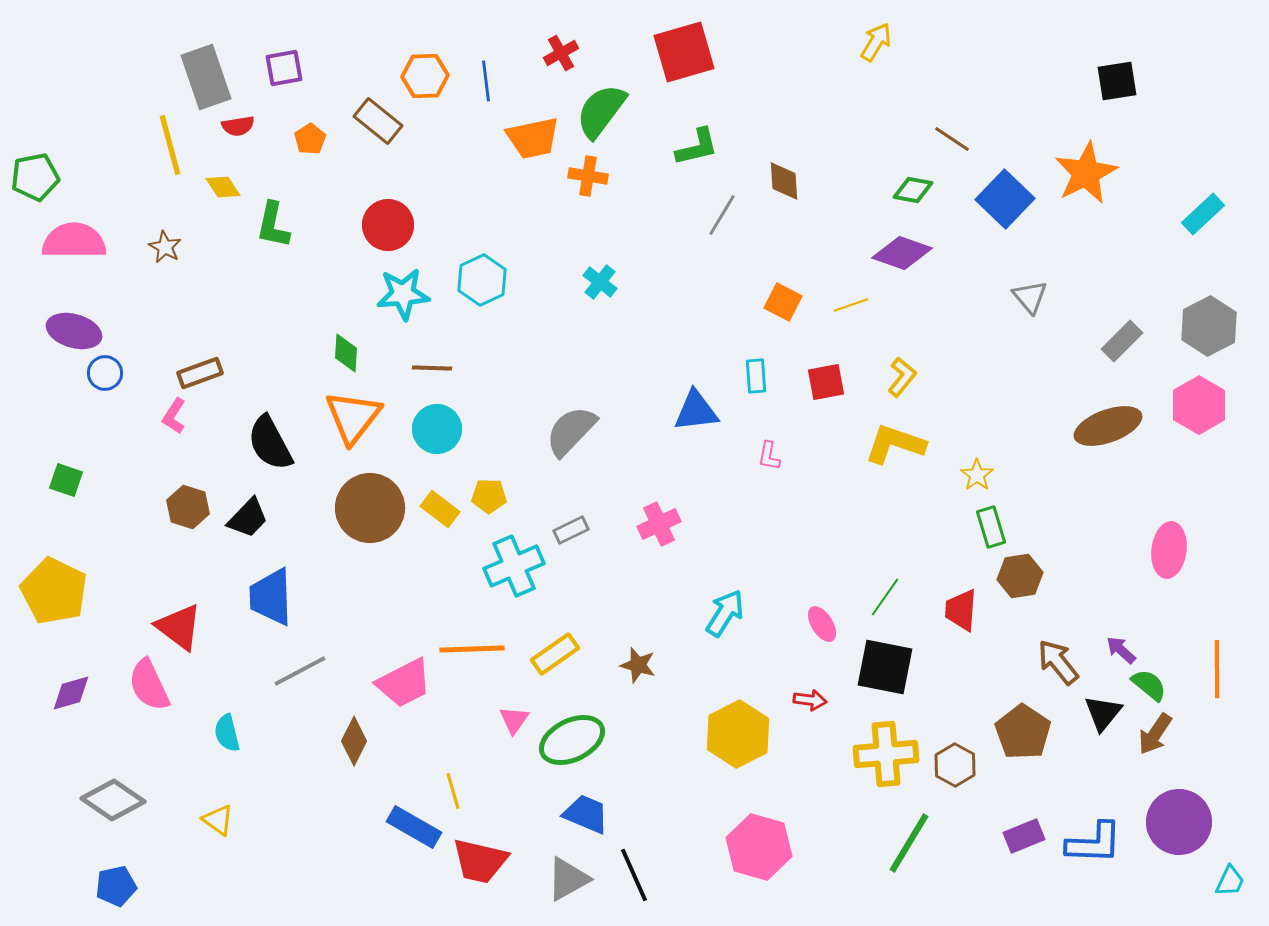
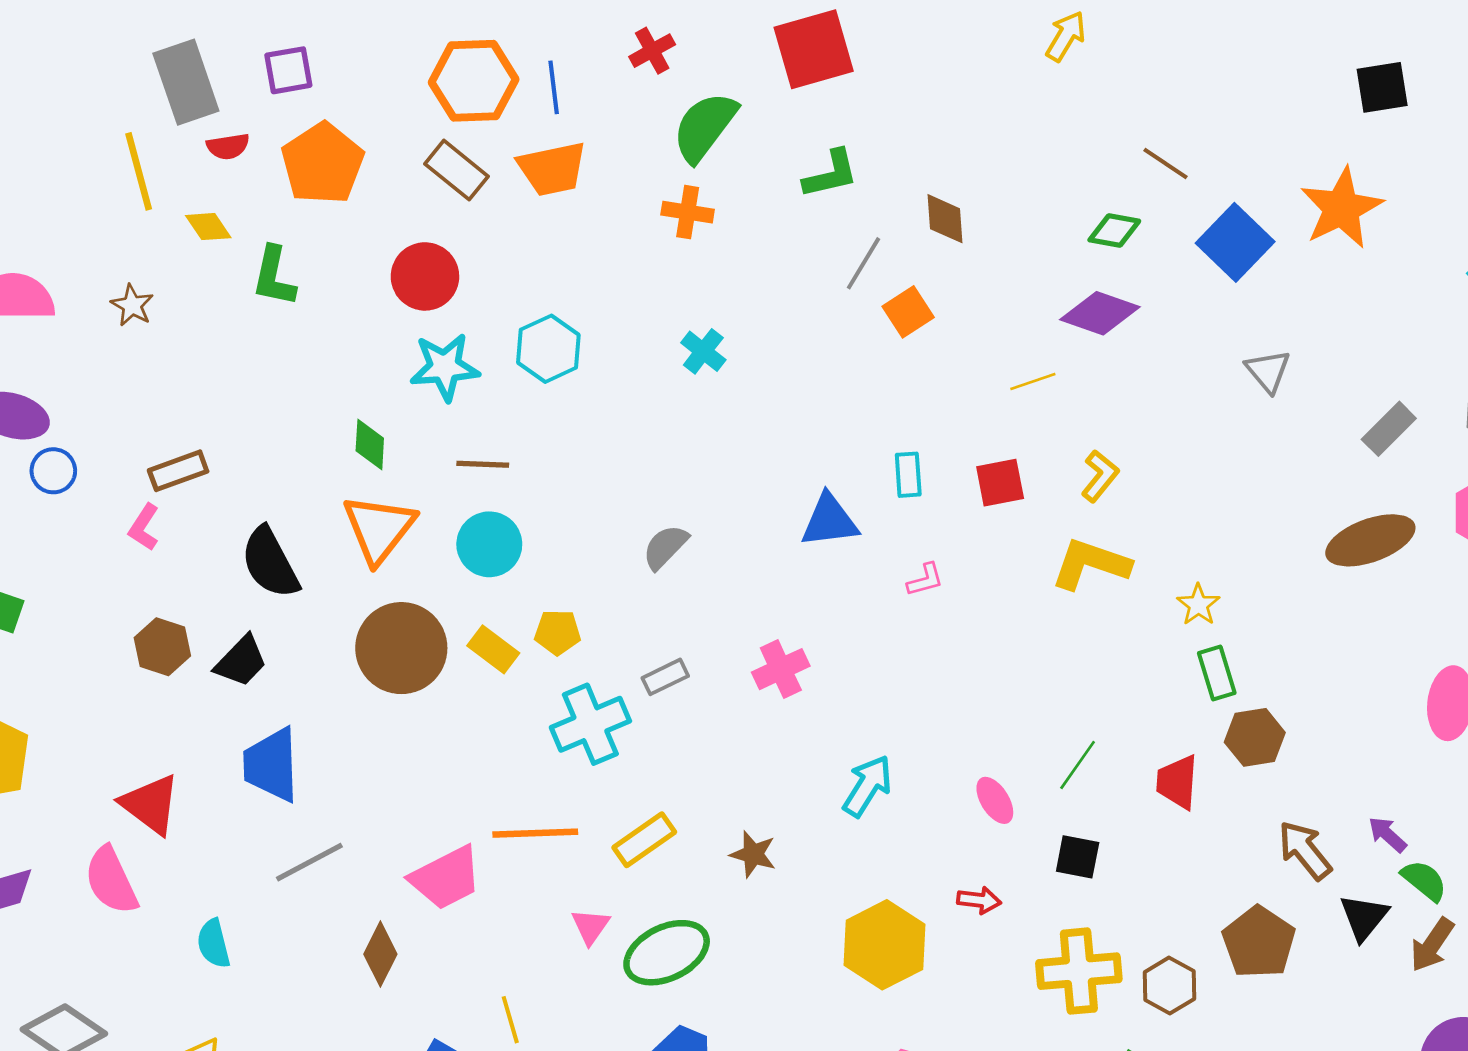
orange hexagon: (425, 76) -> (474, 81), size x1.4
brown rectangle: (378, 121) -> (456, 170), moved
orange trapezoid: (533, 138) -> (552, 169), moved
orange pentagon: (310, 139) -> (323, 164), size x2.0
orange square: (783, 302) -> (908, 312), moved, turned 30
gray semicircle: (571, 431) -> (665, 547), size x0.7
pink L-shape: (769, 456) -> (925, 580), turned -116
black square: (885, 667) -> (1078, 857), size x0.6

